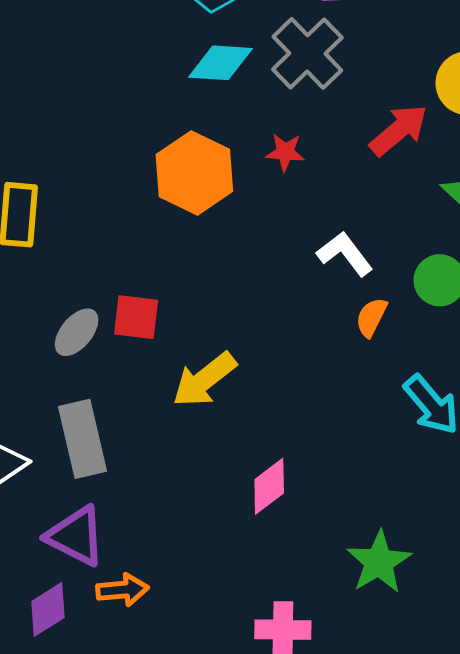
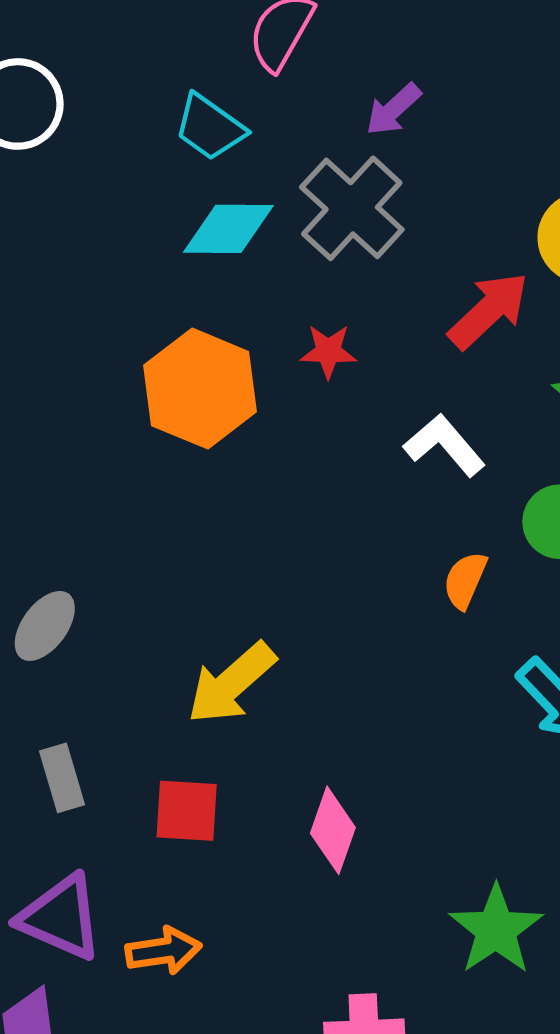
white L-shape: (345, 254) -> (444, 445), moved
red square: (136, 317) -> (187, 811), moved
gray rectangle: (83, 439) -> (62, 778), size x0.6
pink diamond: (269, 486) -> (333, 830), turned -30
orange arrow: (122, 590) -> (163, 951), moved

